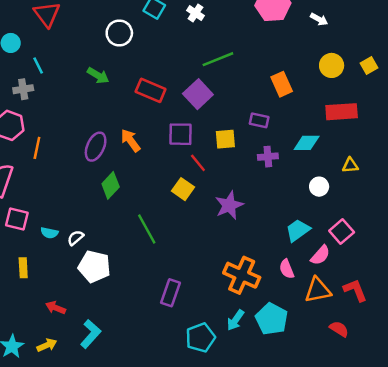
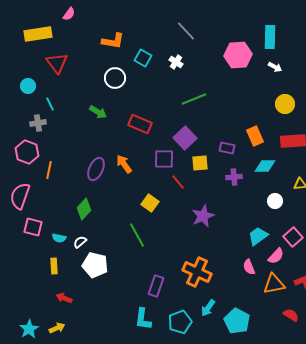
orange rectangle: (282, 84) -> (255, 136), moved
purple square: (198, 94) -> (185, 138), moved
green diamond: (111, 185) -> (84, 209), moved
yellow square: (183, 189) -> (150, 203), moved
yellow rectangle: (23, 268) -> (54, 266), moved
orange cross: (242, 275) -> (197, 272), moved
cyan pentagon: (272, 319) -> (237, 321), moved
cyan L-shape: (91, 334) -> (143, 319), moved, turned 145

